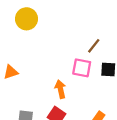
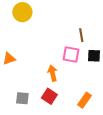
brown line: (94, 46) -> (81, 35), turned -48

